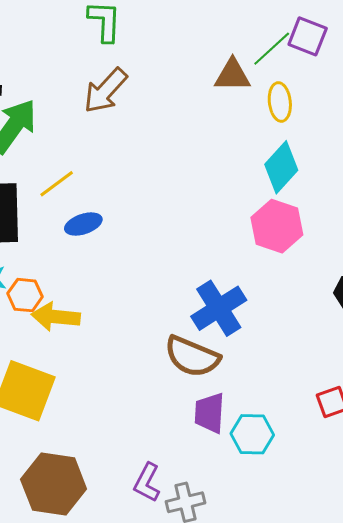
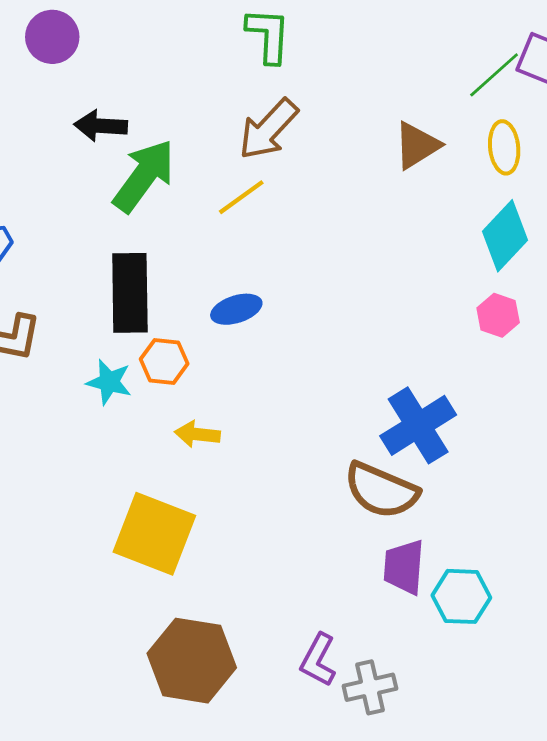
brown triangle: (232, 75) -> (417, 145), moved, turned -33
yellow line: (57, 184) -> (241, 197), moved
pink hexagon: (277, 226) -> (498, 315), size x0.6
orange hexagon: (25, 295) -> (164, 361), moved
yellow arrow: (56, 317) -> (197, 434), size x0.7

